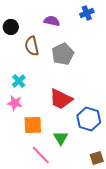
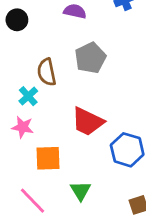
brown semicircle: (32, 46) -> (47, 72), moved
green triangle: (61, 138) -> (81, 191), moved
pink line: (41, 155) -> (32, 201), moved

